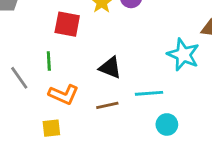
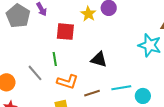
cyan line: (149, 93) -> (121, 88), moved
brown line: (107, 105) -> (92, 93), moved

